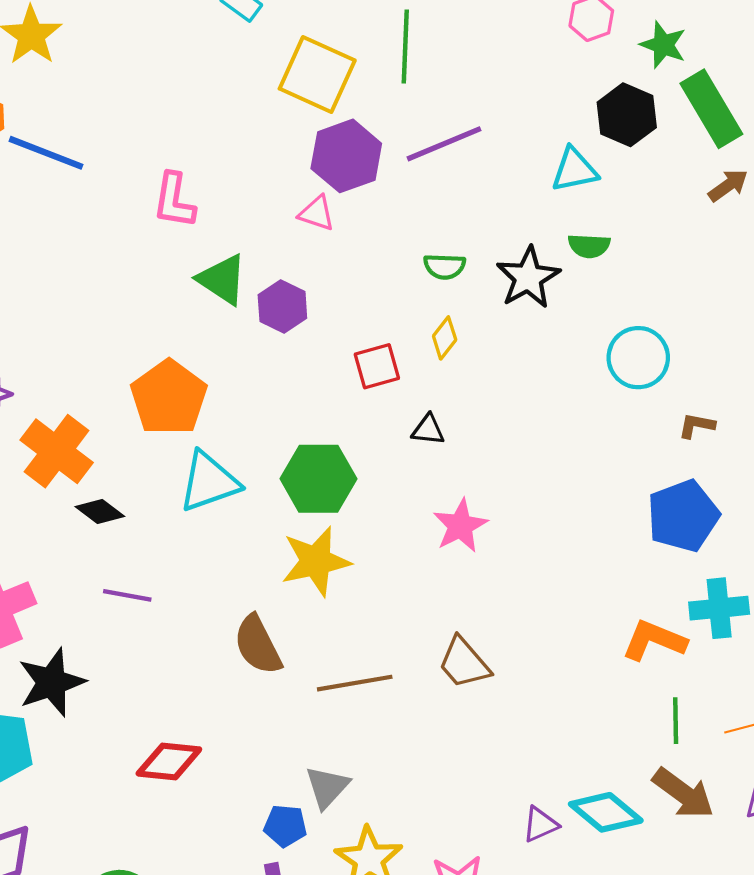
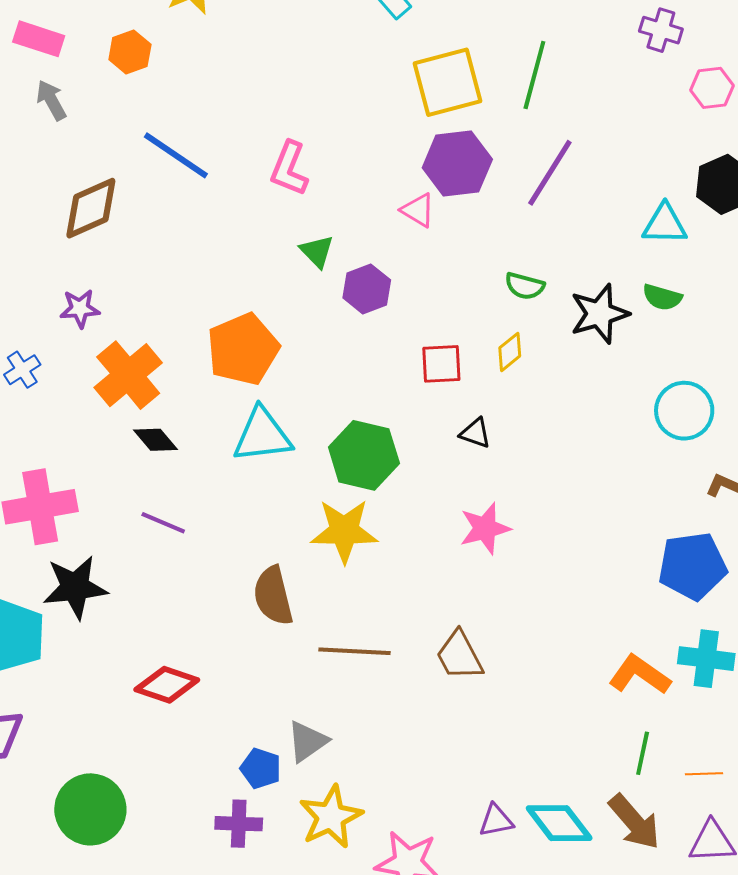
yellow square: (317, 74) -> (447, 82), turned 38
purple line: (444, 144) -> (550, 173), turned -48
blue line: (46, 153) -> (176, 155), moved
green triangle: (222, 279) -> (317, 251), size x0.7

